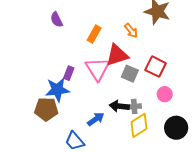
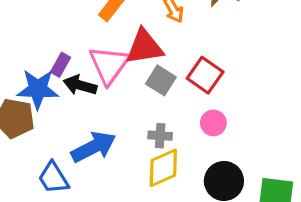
black arrow: (119, 106) -> (80, 85), moved
blue arrow: (96, 119) -> (94, 147), size x1.5

